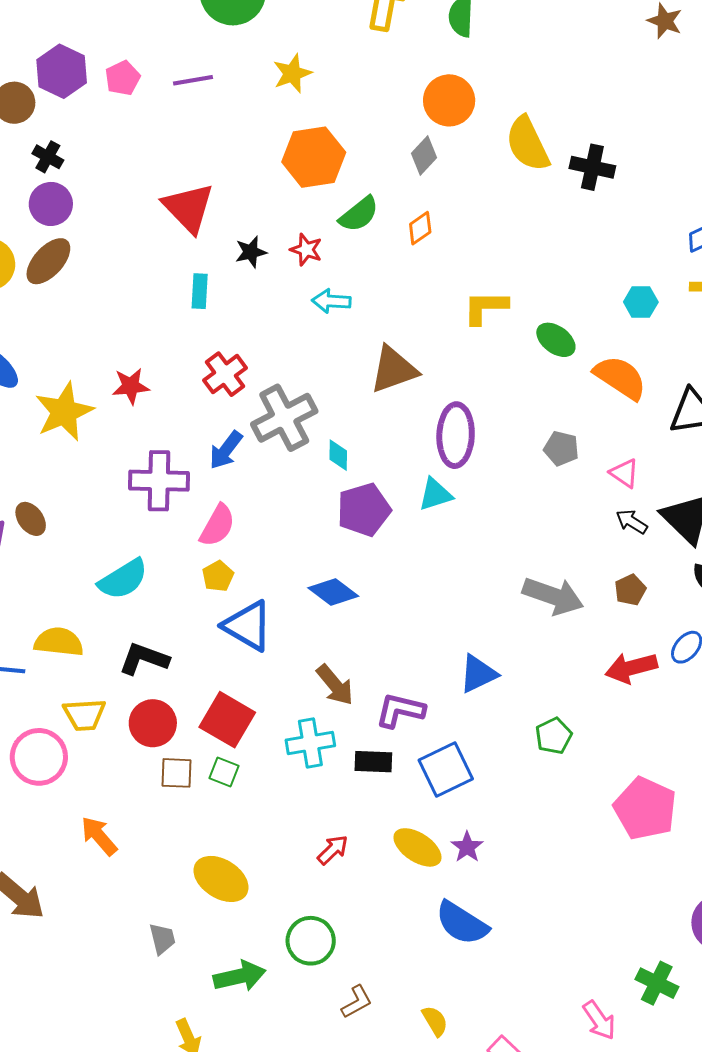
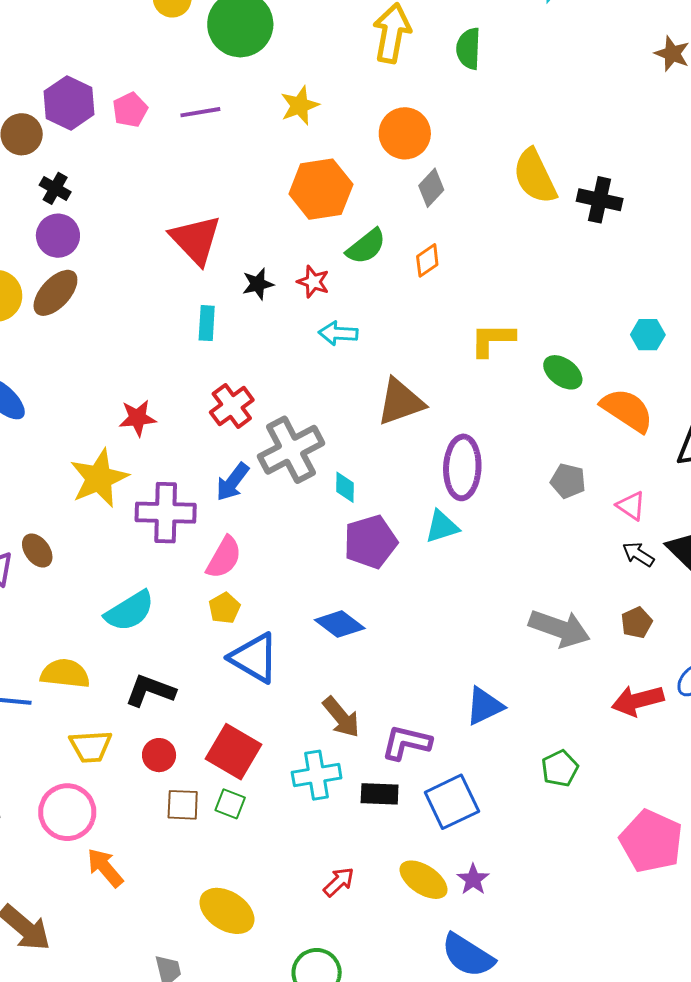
orange circle: (449, 100) -> (405, 133), moved
yellow star: (64, 412) -> (99, 478), moved
red circle: (153, 723) -> (159, 755), size x0.7
pink circle: (39, 757) -> (67, 812), moved

